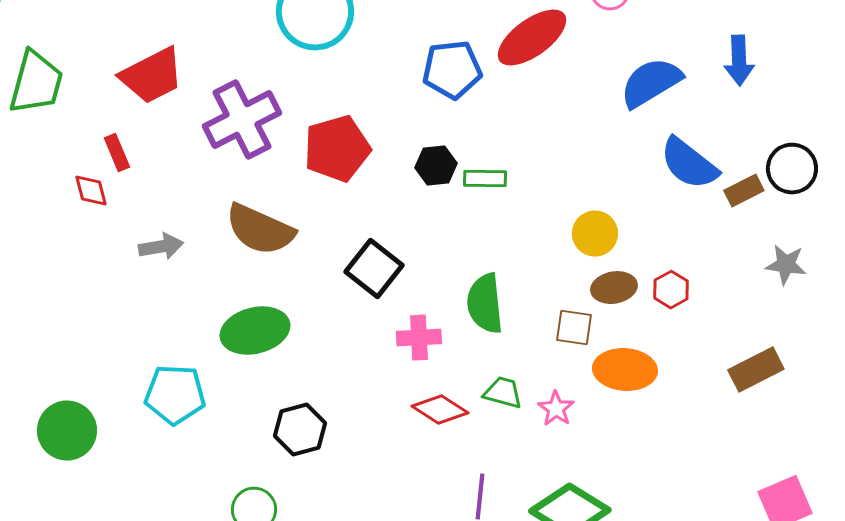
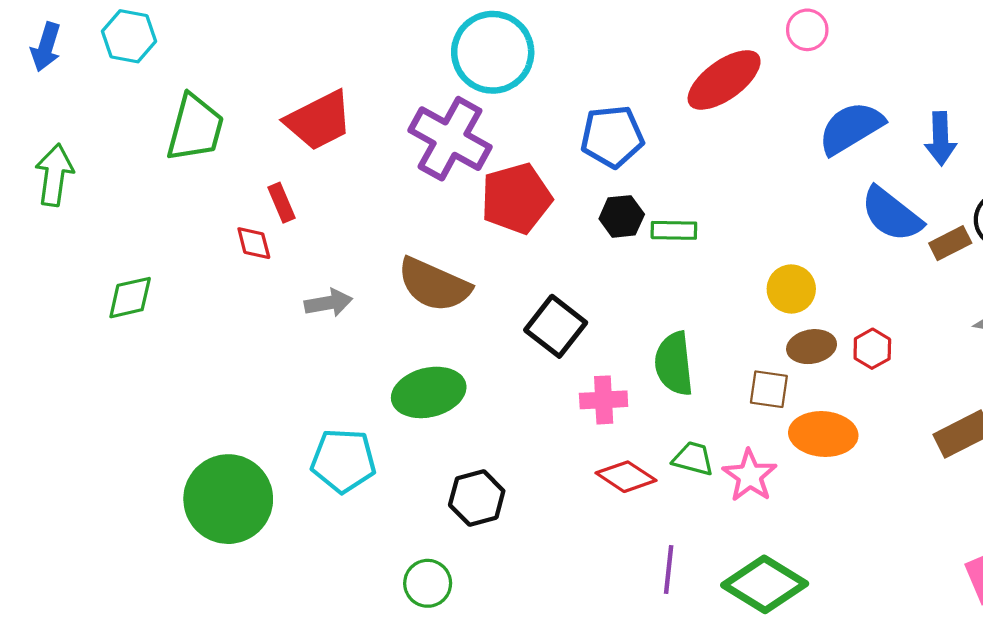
blue arrow: (739, 61) -> (941, 139), moved
blue pentagon: (452, 70) -> (612, 136), moved
purple cross: (242, 120) -> (450, 139), moved, turned -34
pink star: (556, 409) -> (750, 476), size x1.4
green circle: (67, 431) -> (228, 499), size x1.4

